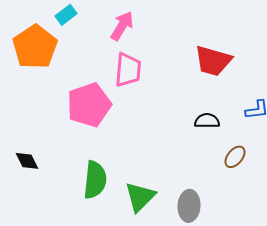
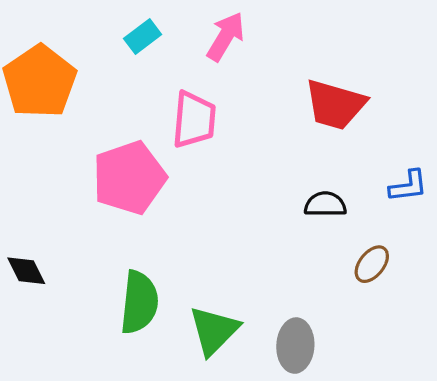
cyan rectangle: (66, 15) -> (143, 37), moved
pink arrow: (122, 26) -> (226, 37), moved

